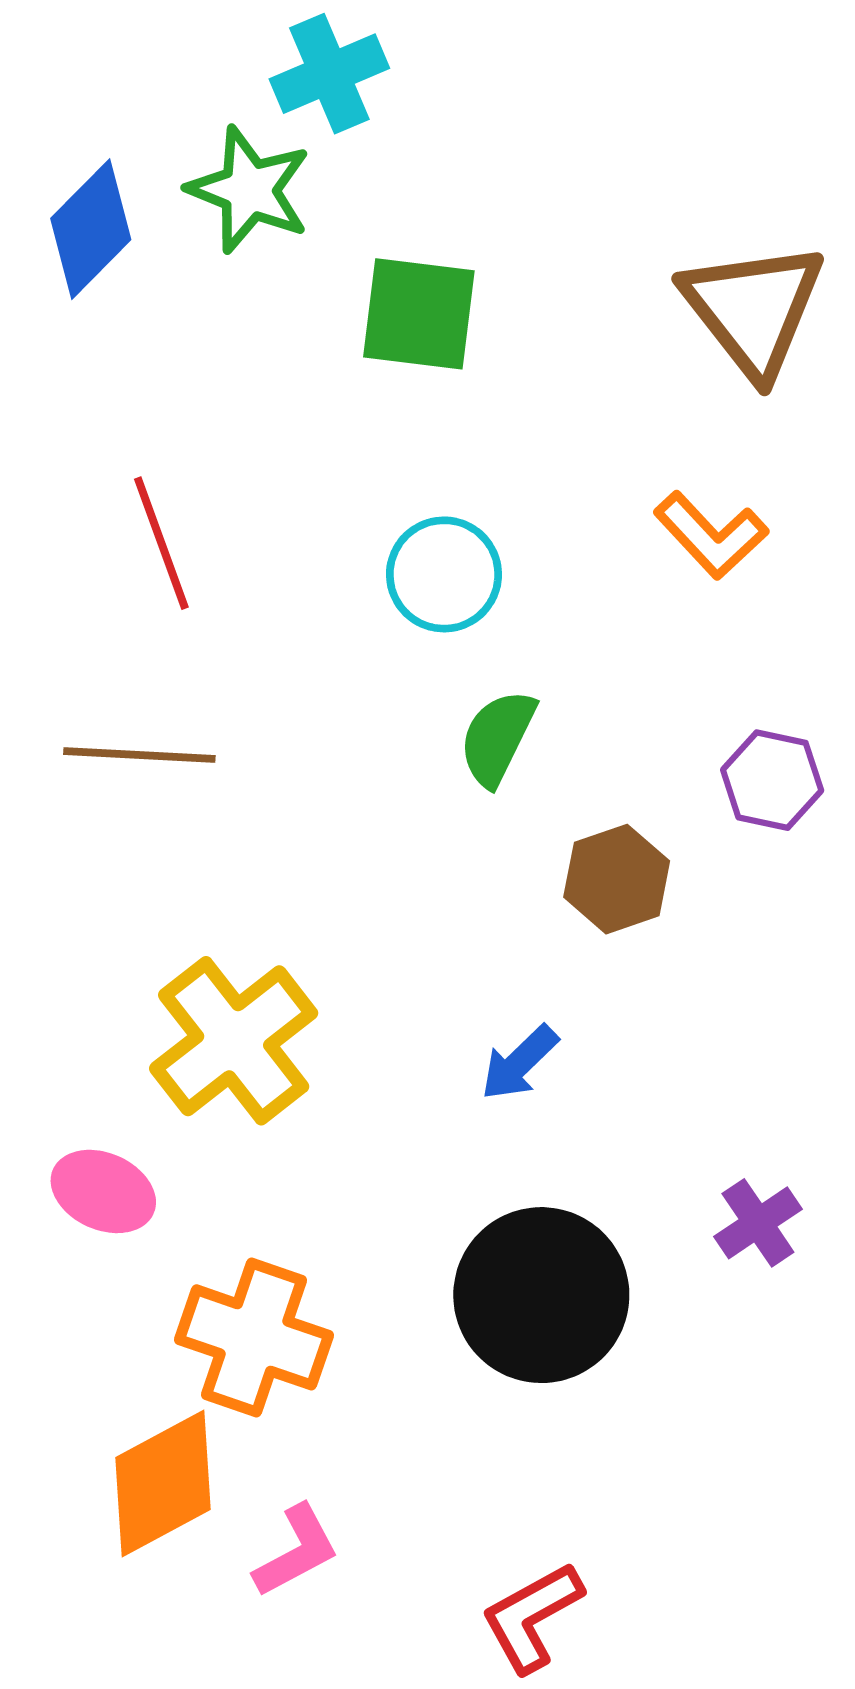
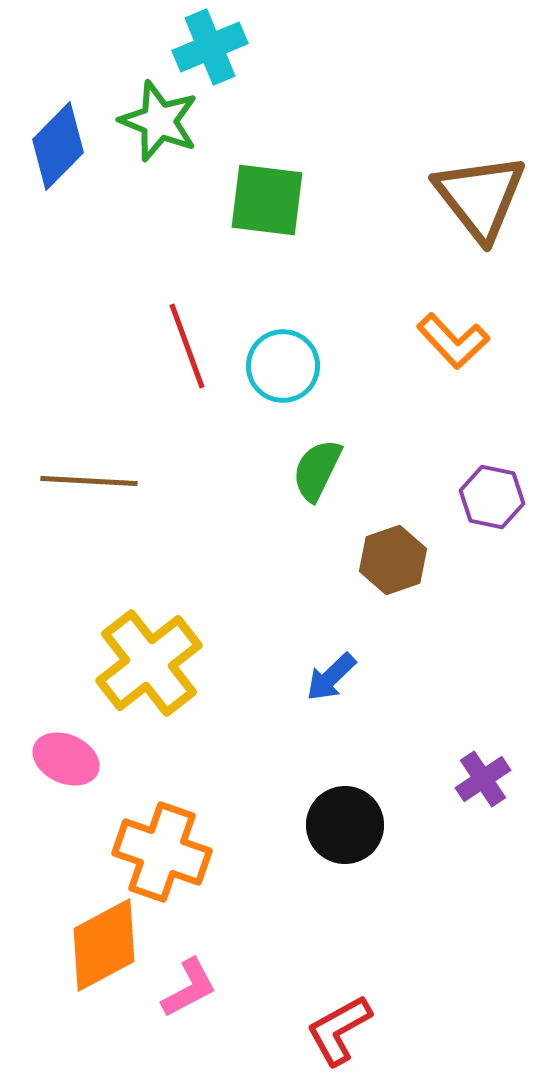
red line: (161, 543) -> (187, 346), moved
black circle: (541, 1295) -> (345, 825), size x0.7

